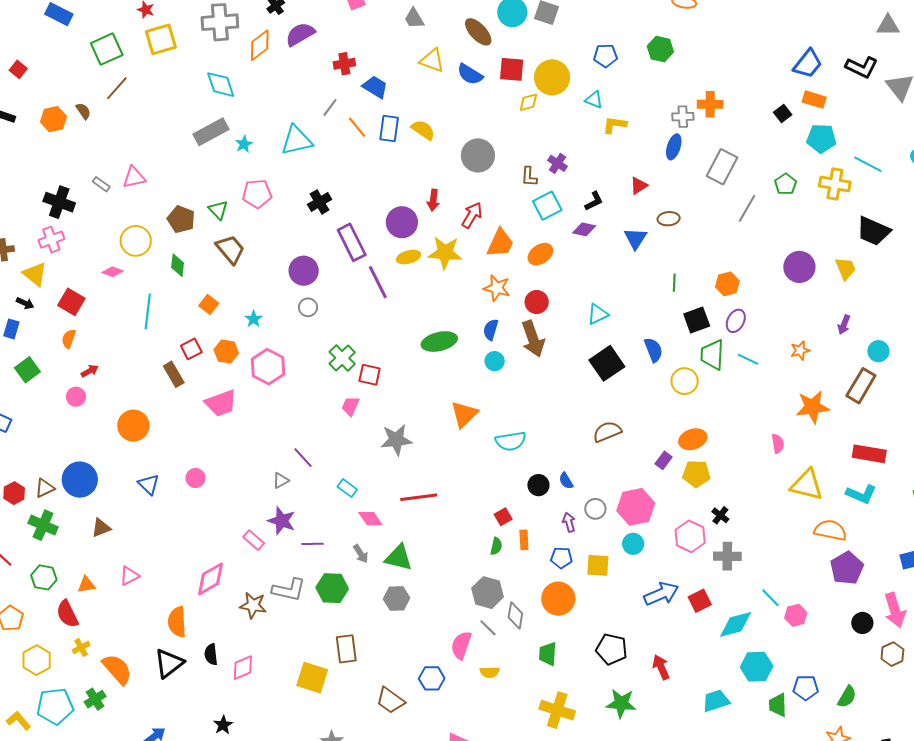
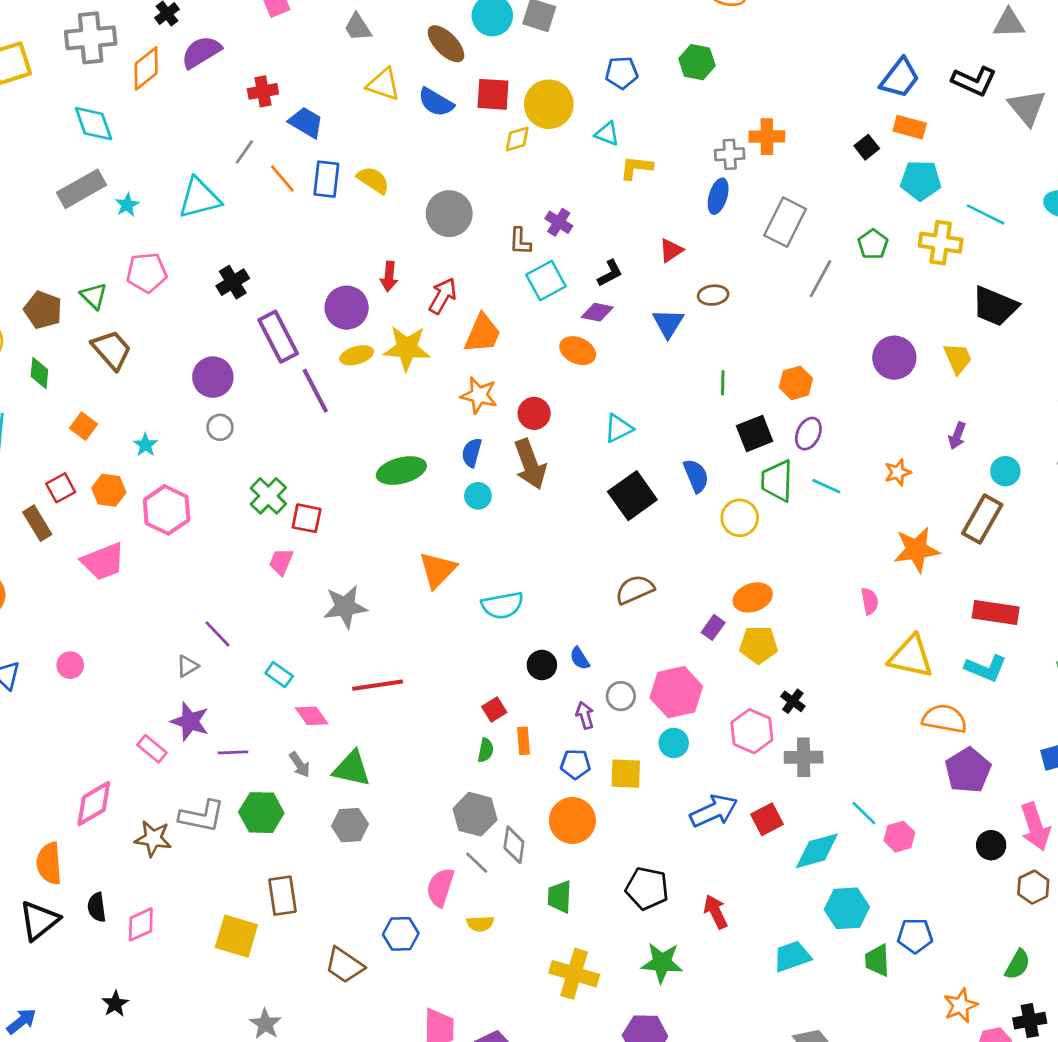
orange ellipse: (540, 254) -> (578, 351), moved, turned 60
green semicircle: (847, 697) -> (1018, 964), moved

